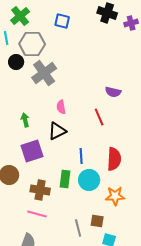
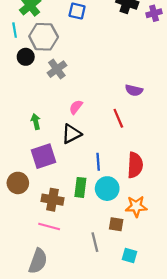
gray cross: (44, 73) -> (57, 69), size x0.7
pink semicircle: (61, 107) -> (76, 107), turned 48
brown square: (97, 221) -> (116, 224), moved

